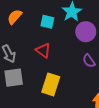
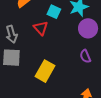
red triangle: (43, 50) -> (41, 28), moved

